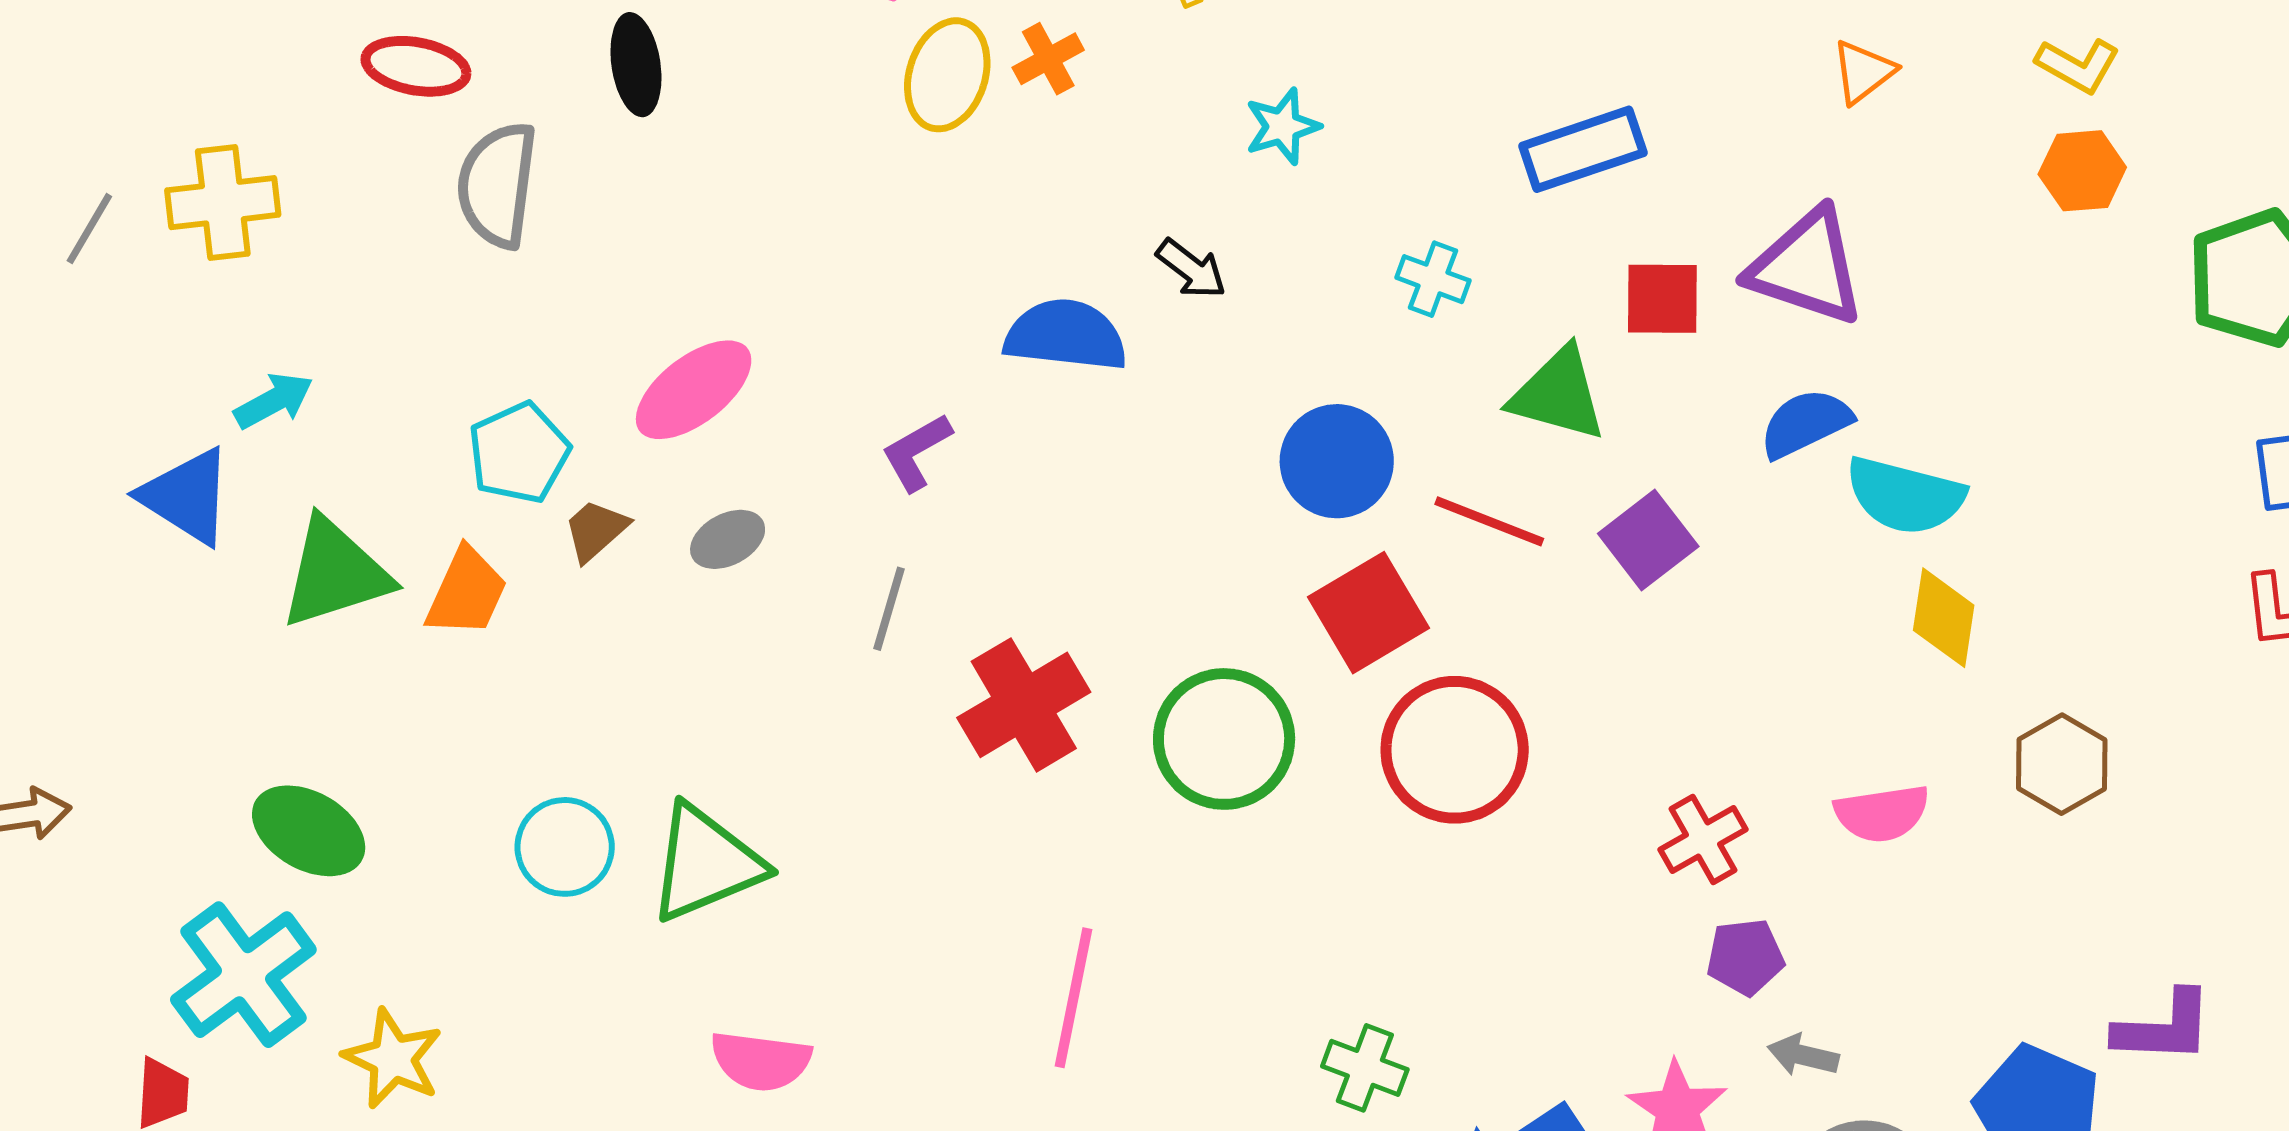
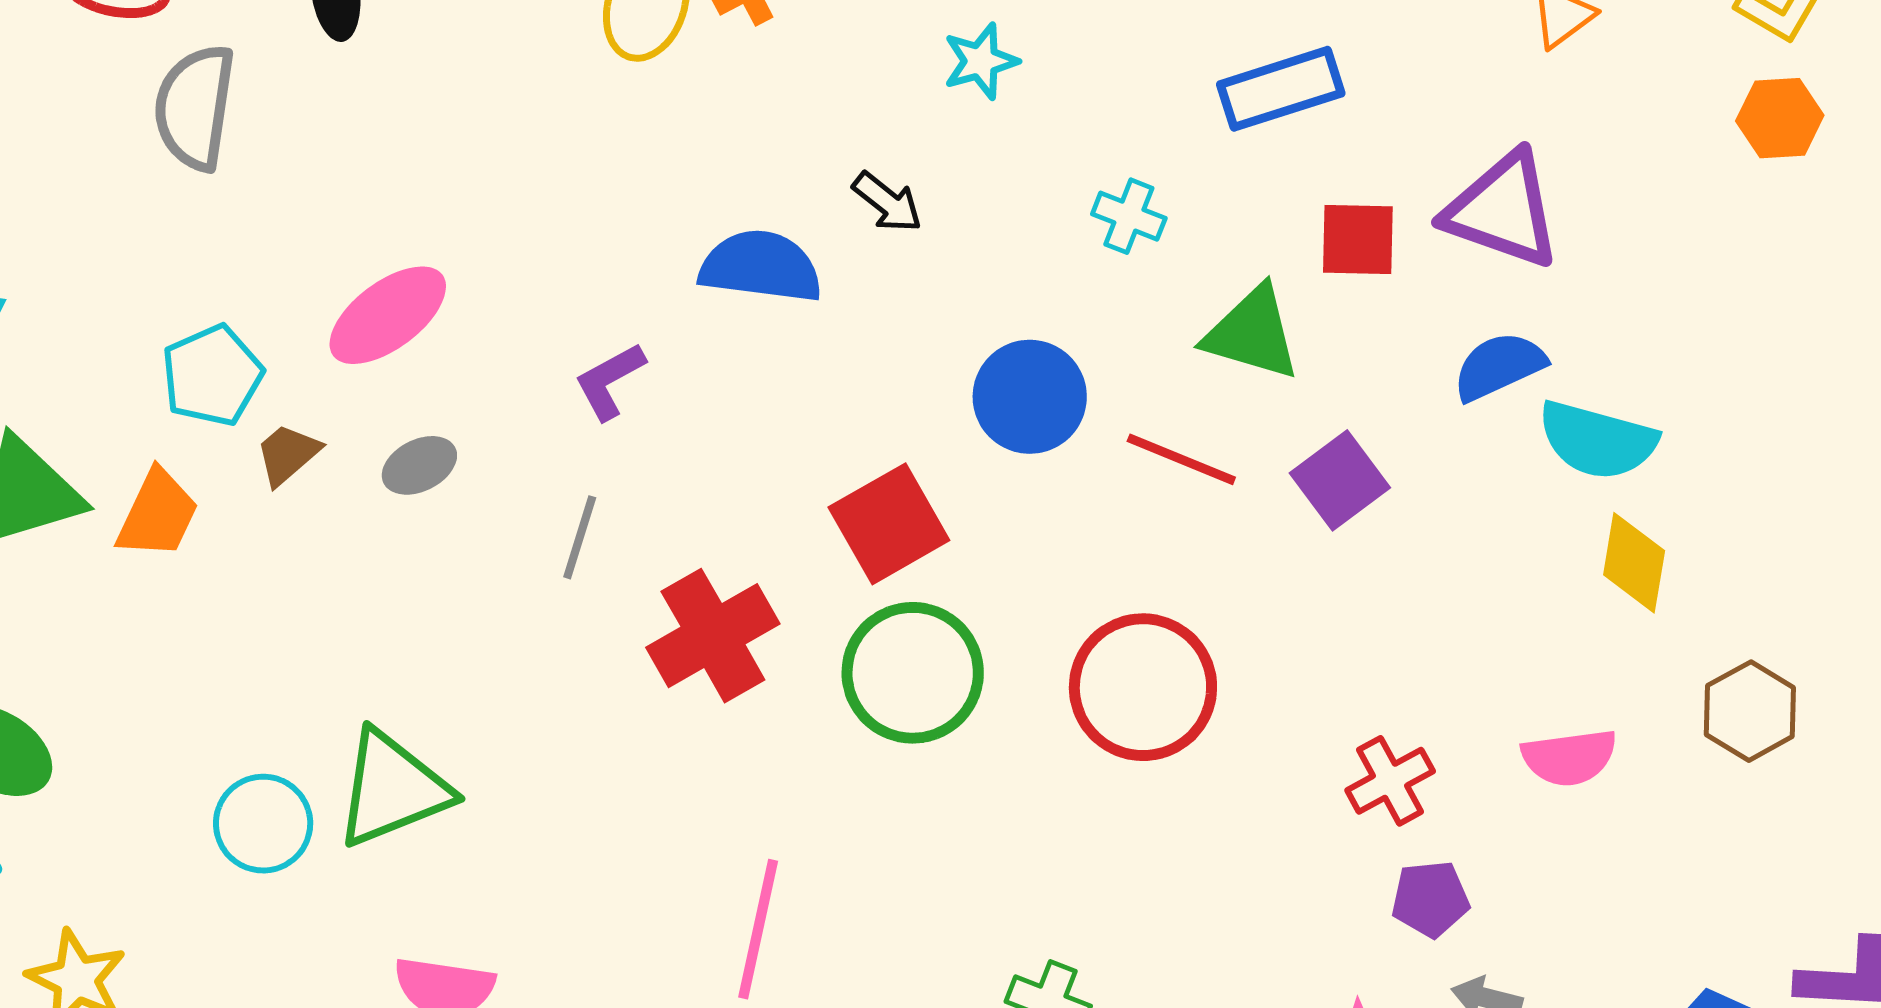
red square: (1369, 613) -> (889, 524), moved
cyan circle: (565, 847) -> (263, 824), moved

